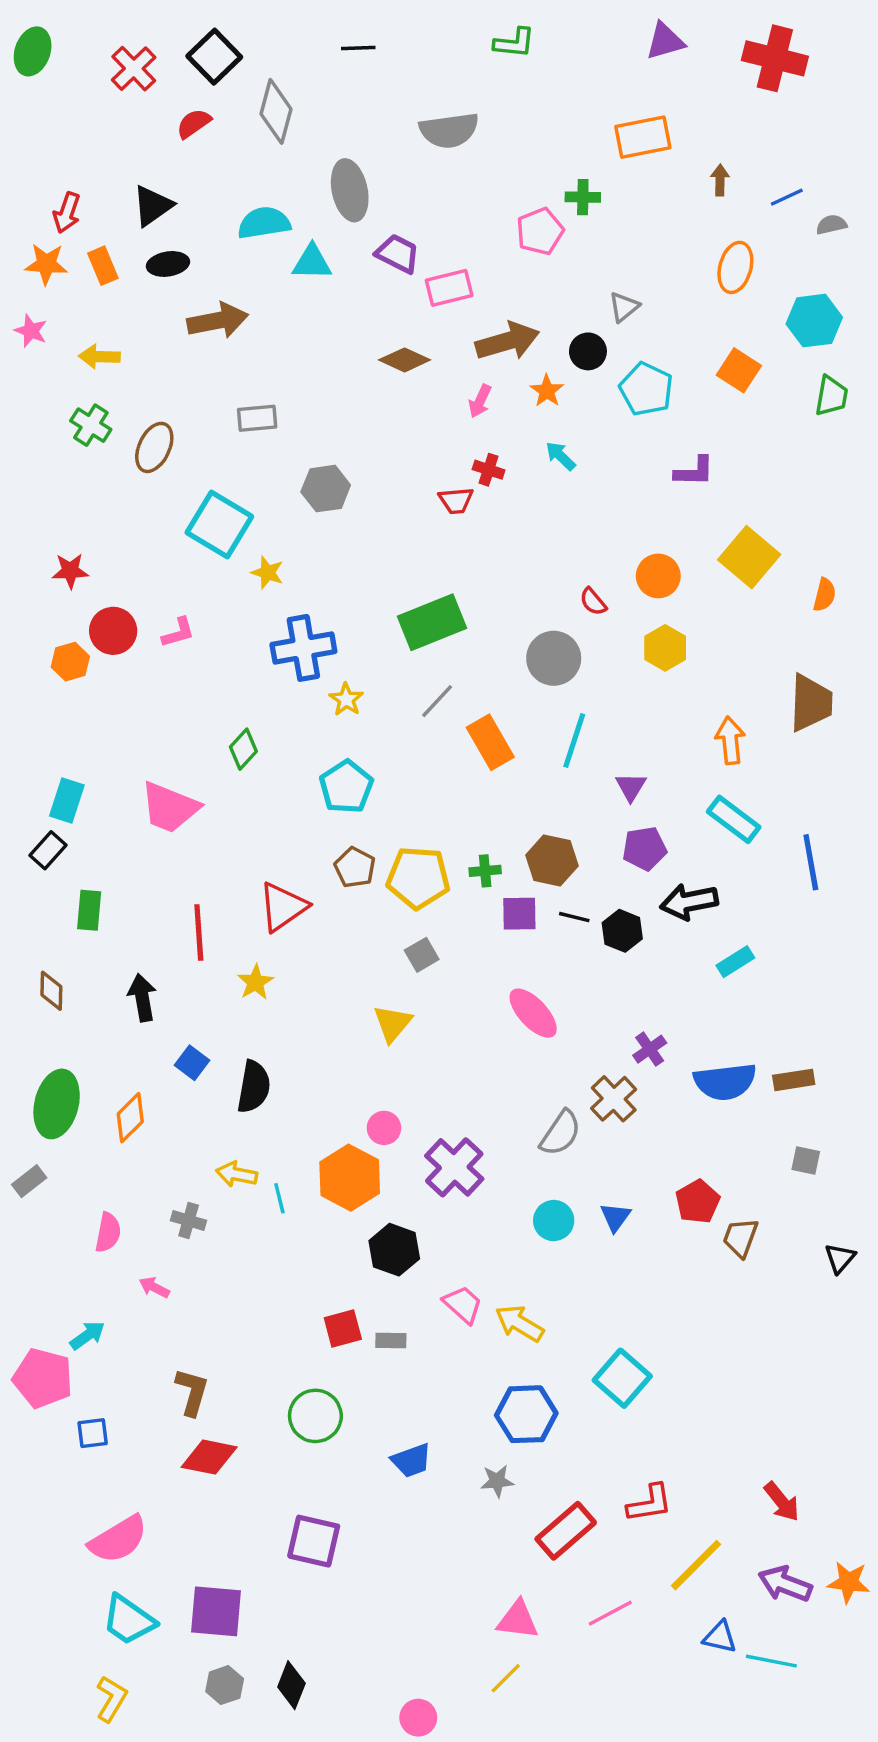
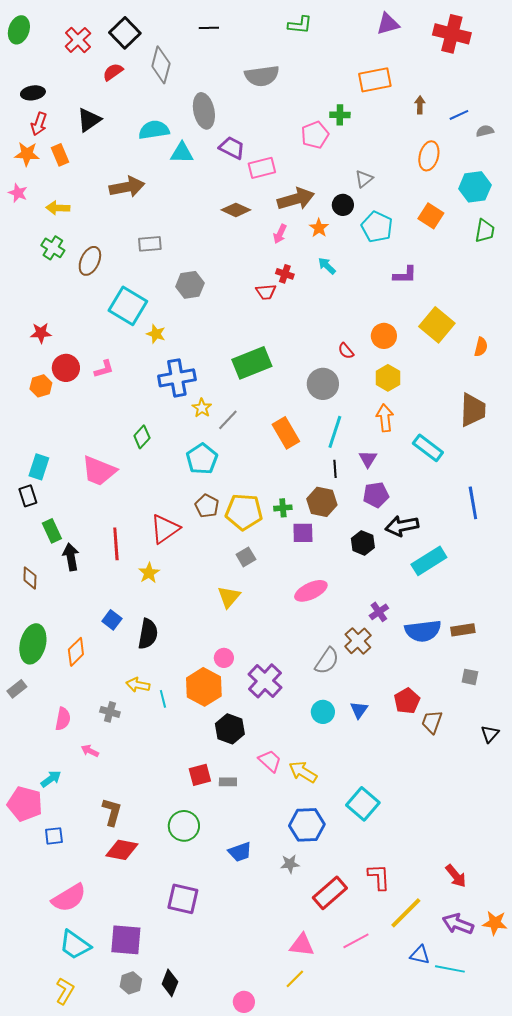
black ellipse: (168, 264) -> (33, 93), moved
gray line: (437, 701) -> (228, 420), moved
orange arrow: (730, 741) -> (385, 418), moved
cyan rectangle: (734, 819) -> (428, 448), moved
black rectangle: (48, 850) -> (28, 496), turned -60
green rectangle: (89, 910) -> (52, 531), turned -30
black line: (574, 917) -> (335, 469), moved, turned 72
cyan rectangle: (735, 962) -> (429, 561), size x1.6
black arrow: (142, 998) -> (71, 557), moved
pink ellipse: (533, 1013) -> (311, 591), turned -72
red L-shape: (650, 1503) -> (379, 877), turned -84

